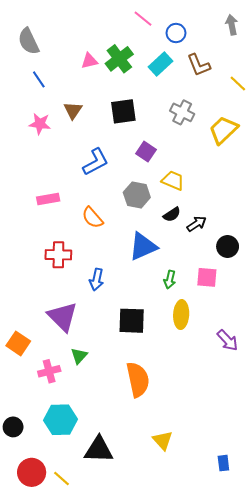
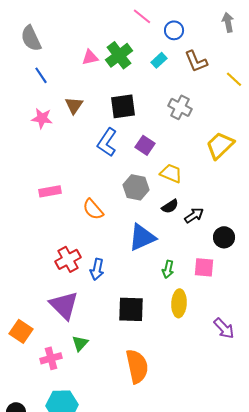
cyan rectangle: (161, 64) -> (159, 60), size x0.7
yellow trapezoid: (223, 130) -> (220, 145), moved
blue L-shape: (96, 162) -> (107, 142), moved, turned 152
red cross: (58, 255) -> (68, 259), moved, turned -30

